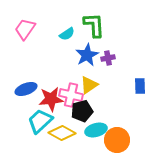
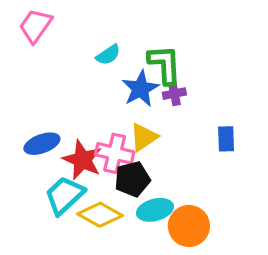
green L-shape: (94, 25) -> (165, 65), moved
pink trapezoid: (25, 29) -> (35, 26), moved
red star: (51, 99) -> (82, 160), turned 30

